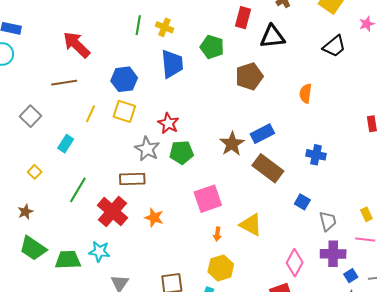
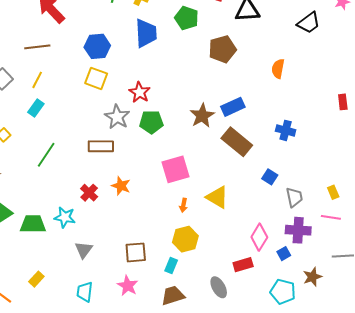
yellow line: (90, 114) -> (37, 80), moved
red cross: (113, 211) -> (89, 193), moved, size x0.6
blue square: (351, 276) -> (284, 254), moved

